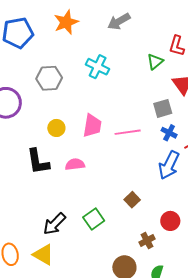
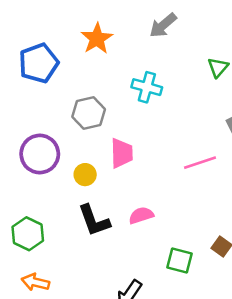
pink trapezoid: (92, 126) -> (122, 153), moved
yellow circle: (56, 128) -> (85, 175), moved
green square: (94, 219) -> (180, 260), moved, turned -30

